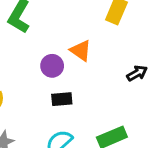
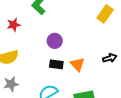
orange triangle: (81, 50) -> (78, 64), moved

